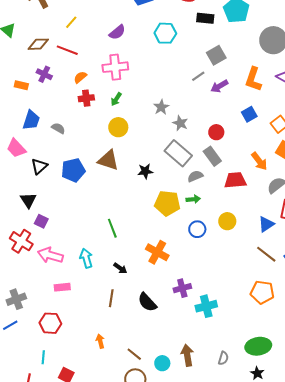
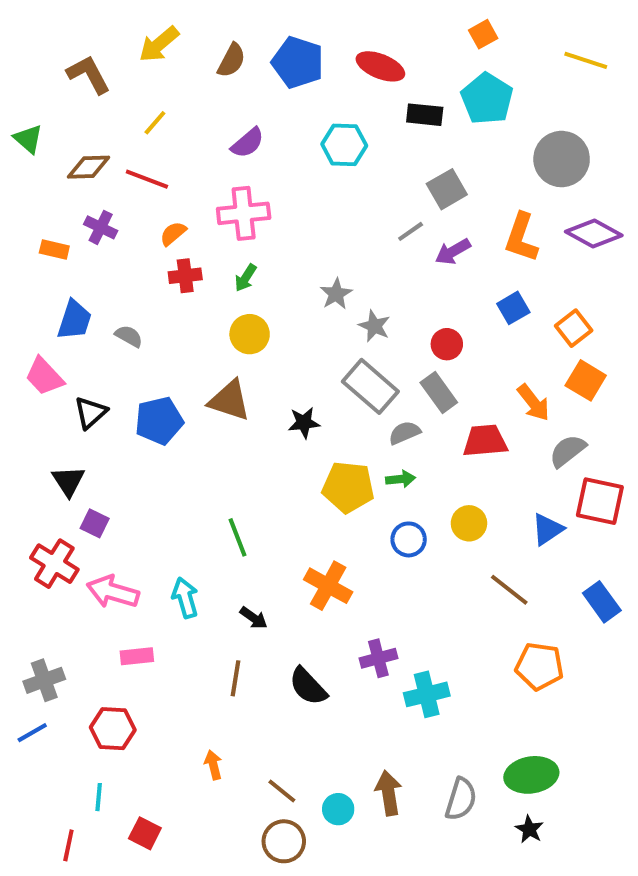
brown line: (266, 254) -> (509, 590), moved
gray semicircle: (223, 358) -> (461, 799), size x1.5

